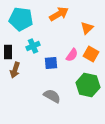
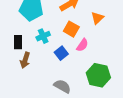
orange square: (91, 54) -> (71, 29), moved
blue square: (51, 63) -> (61, 53), turned -32

